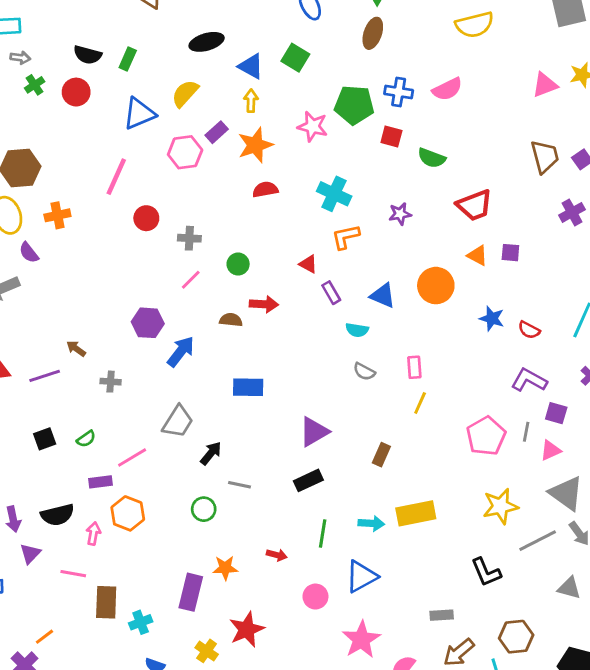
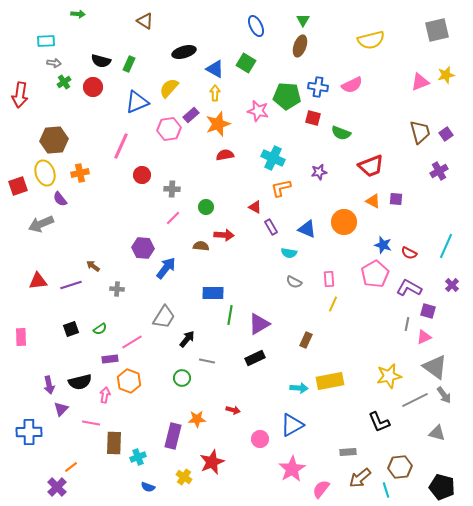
pink pentagon: (486, 436) -> (375, 274), moved
green line: (323, 533) -> (230, 315), moved

